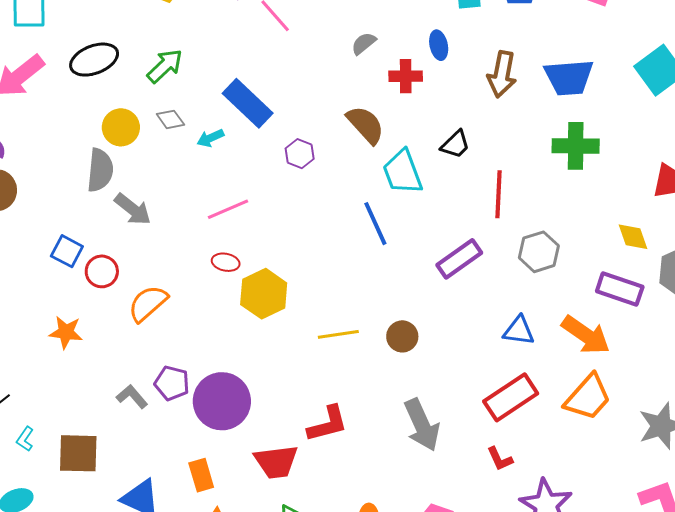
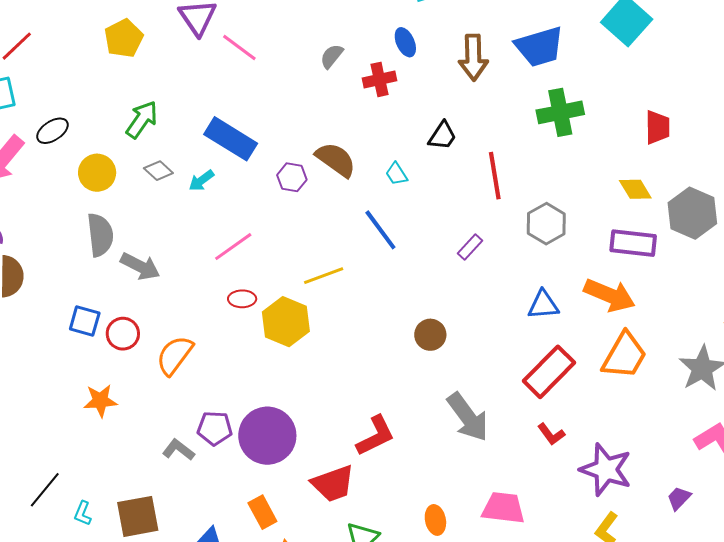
black ellipse: (94, 60) -> (52, 131), moved, size x0.7
brown semicircle: (366, 125) -> (336, 160), moved
yellow circle: (121, 127) -> (97, 173), moved
cyan trapezoid: (403, 172) -> (396, 174), size x0.5
purple rectangle: (459, 259) -> (470, 247), size x0.6
yellow line: (338, 334) -> (324, 276), moved

